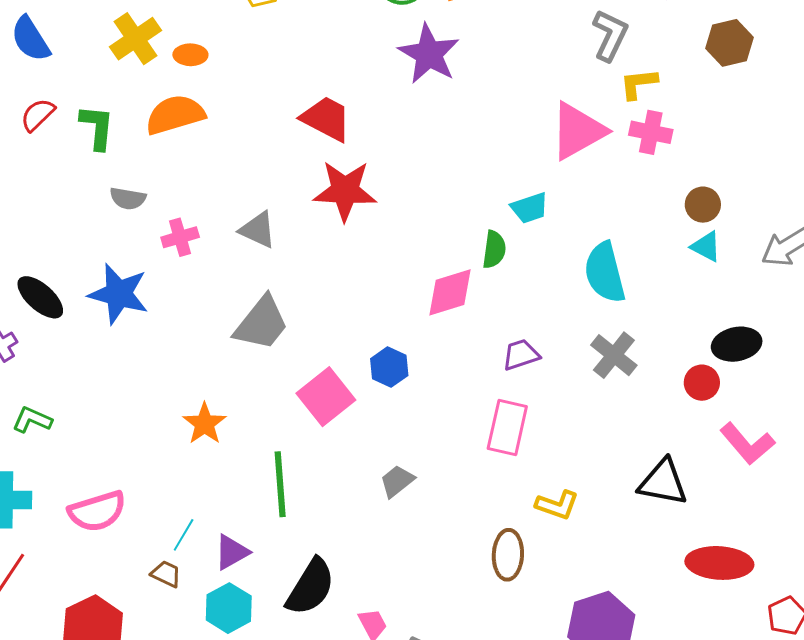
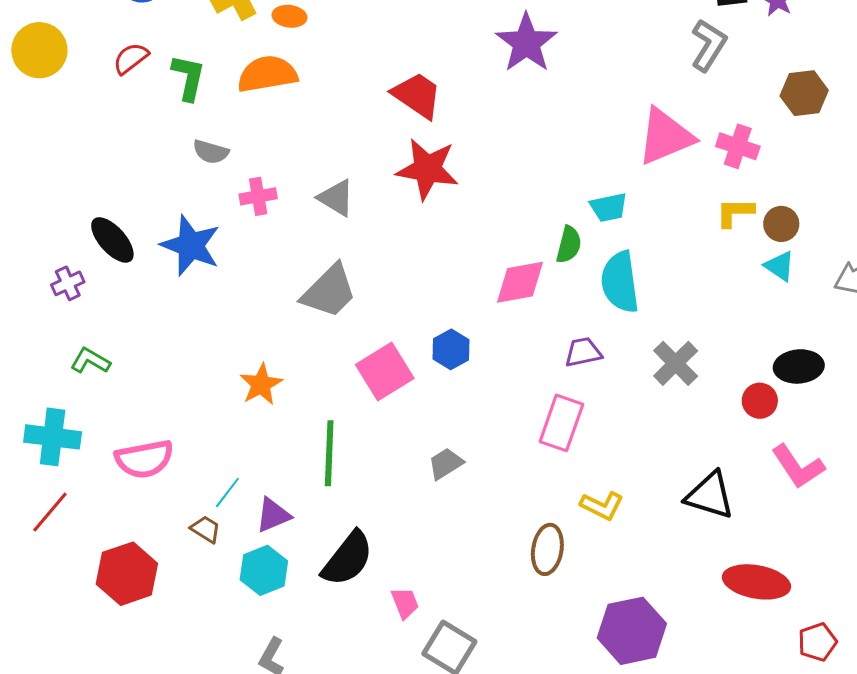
brown hexagon: (730, 43) -> (804, 93), moved
yellow L-shape: (638, 84) -> (735, 212), moved
cyan semicircle: (605, 273) -> (620, 282), moved

